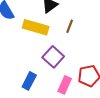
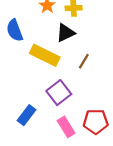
pink rectangle: (65, 85) -> (66, 127), turned -66

